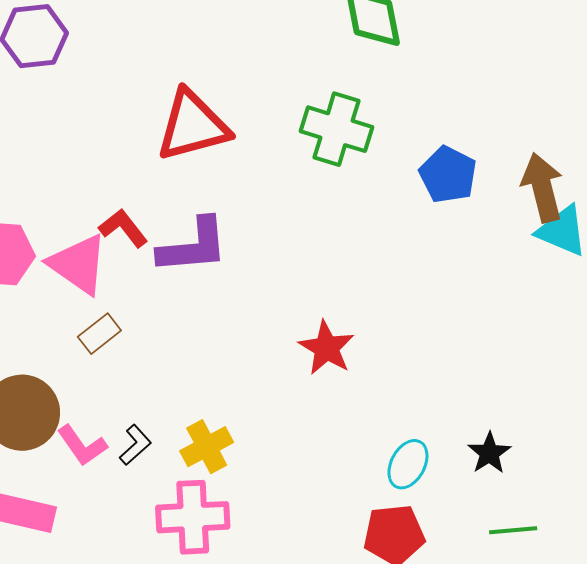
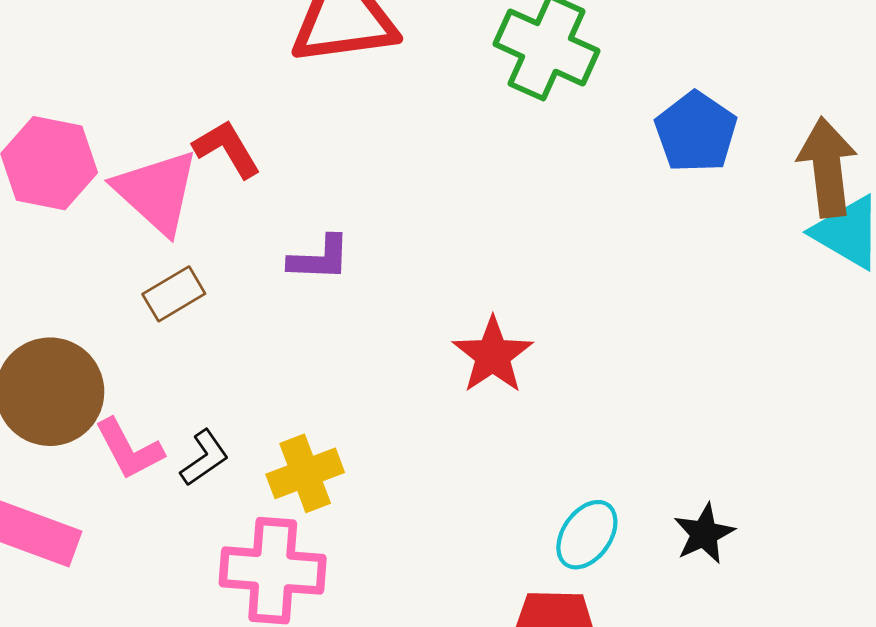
purple L-shape: (193, 246) -> (320, 258), moved, size x0.6

